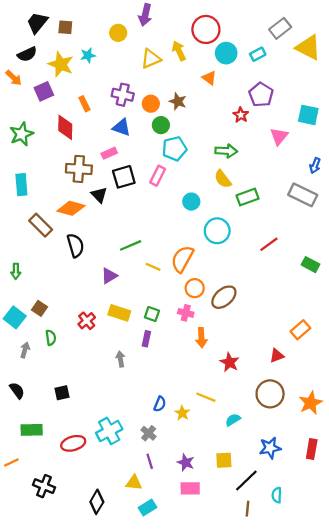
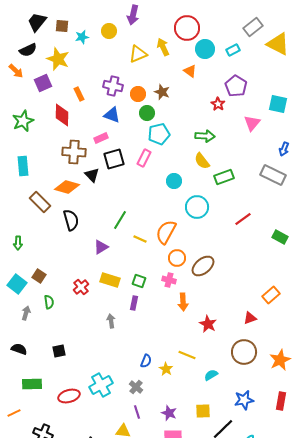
cyan star: (88, 55) -> (82, 37), moved
green line: (131, 245) -> (120, 220), turned -36
black semicircle: (17, 391) -> (19, 349), turned -35

